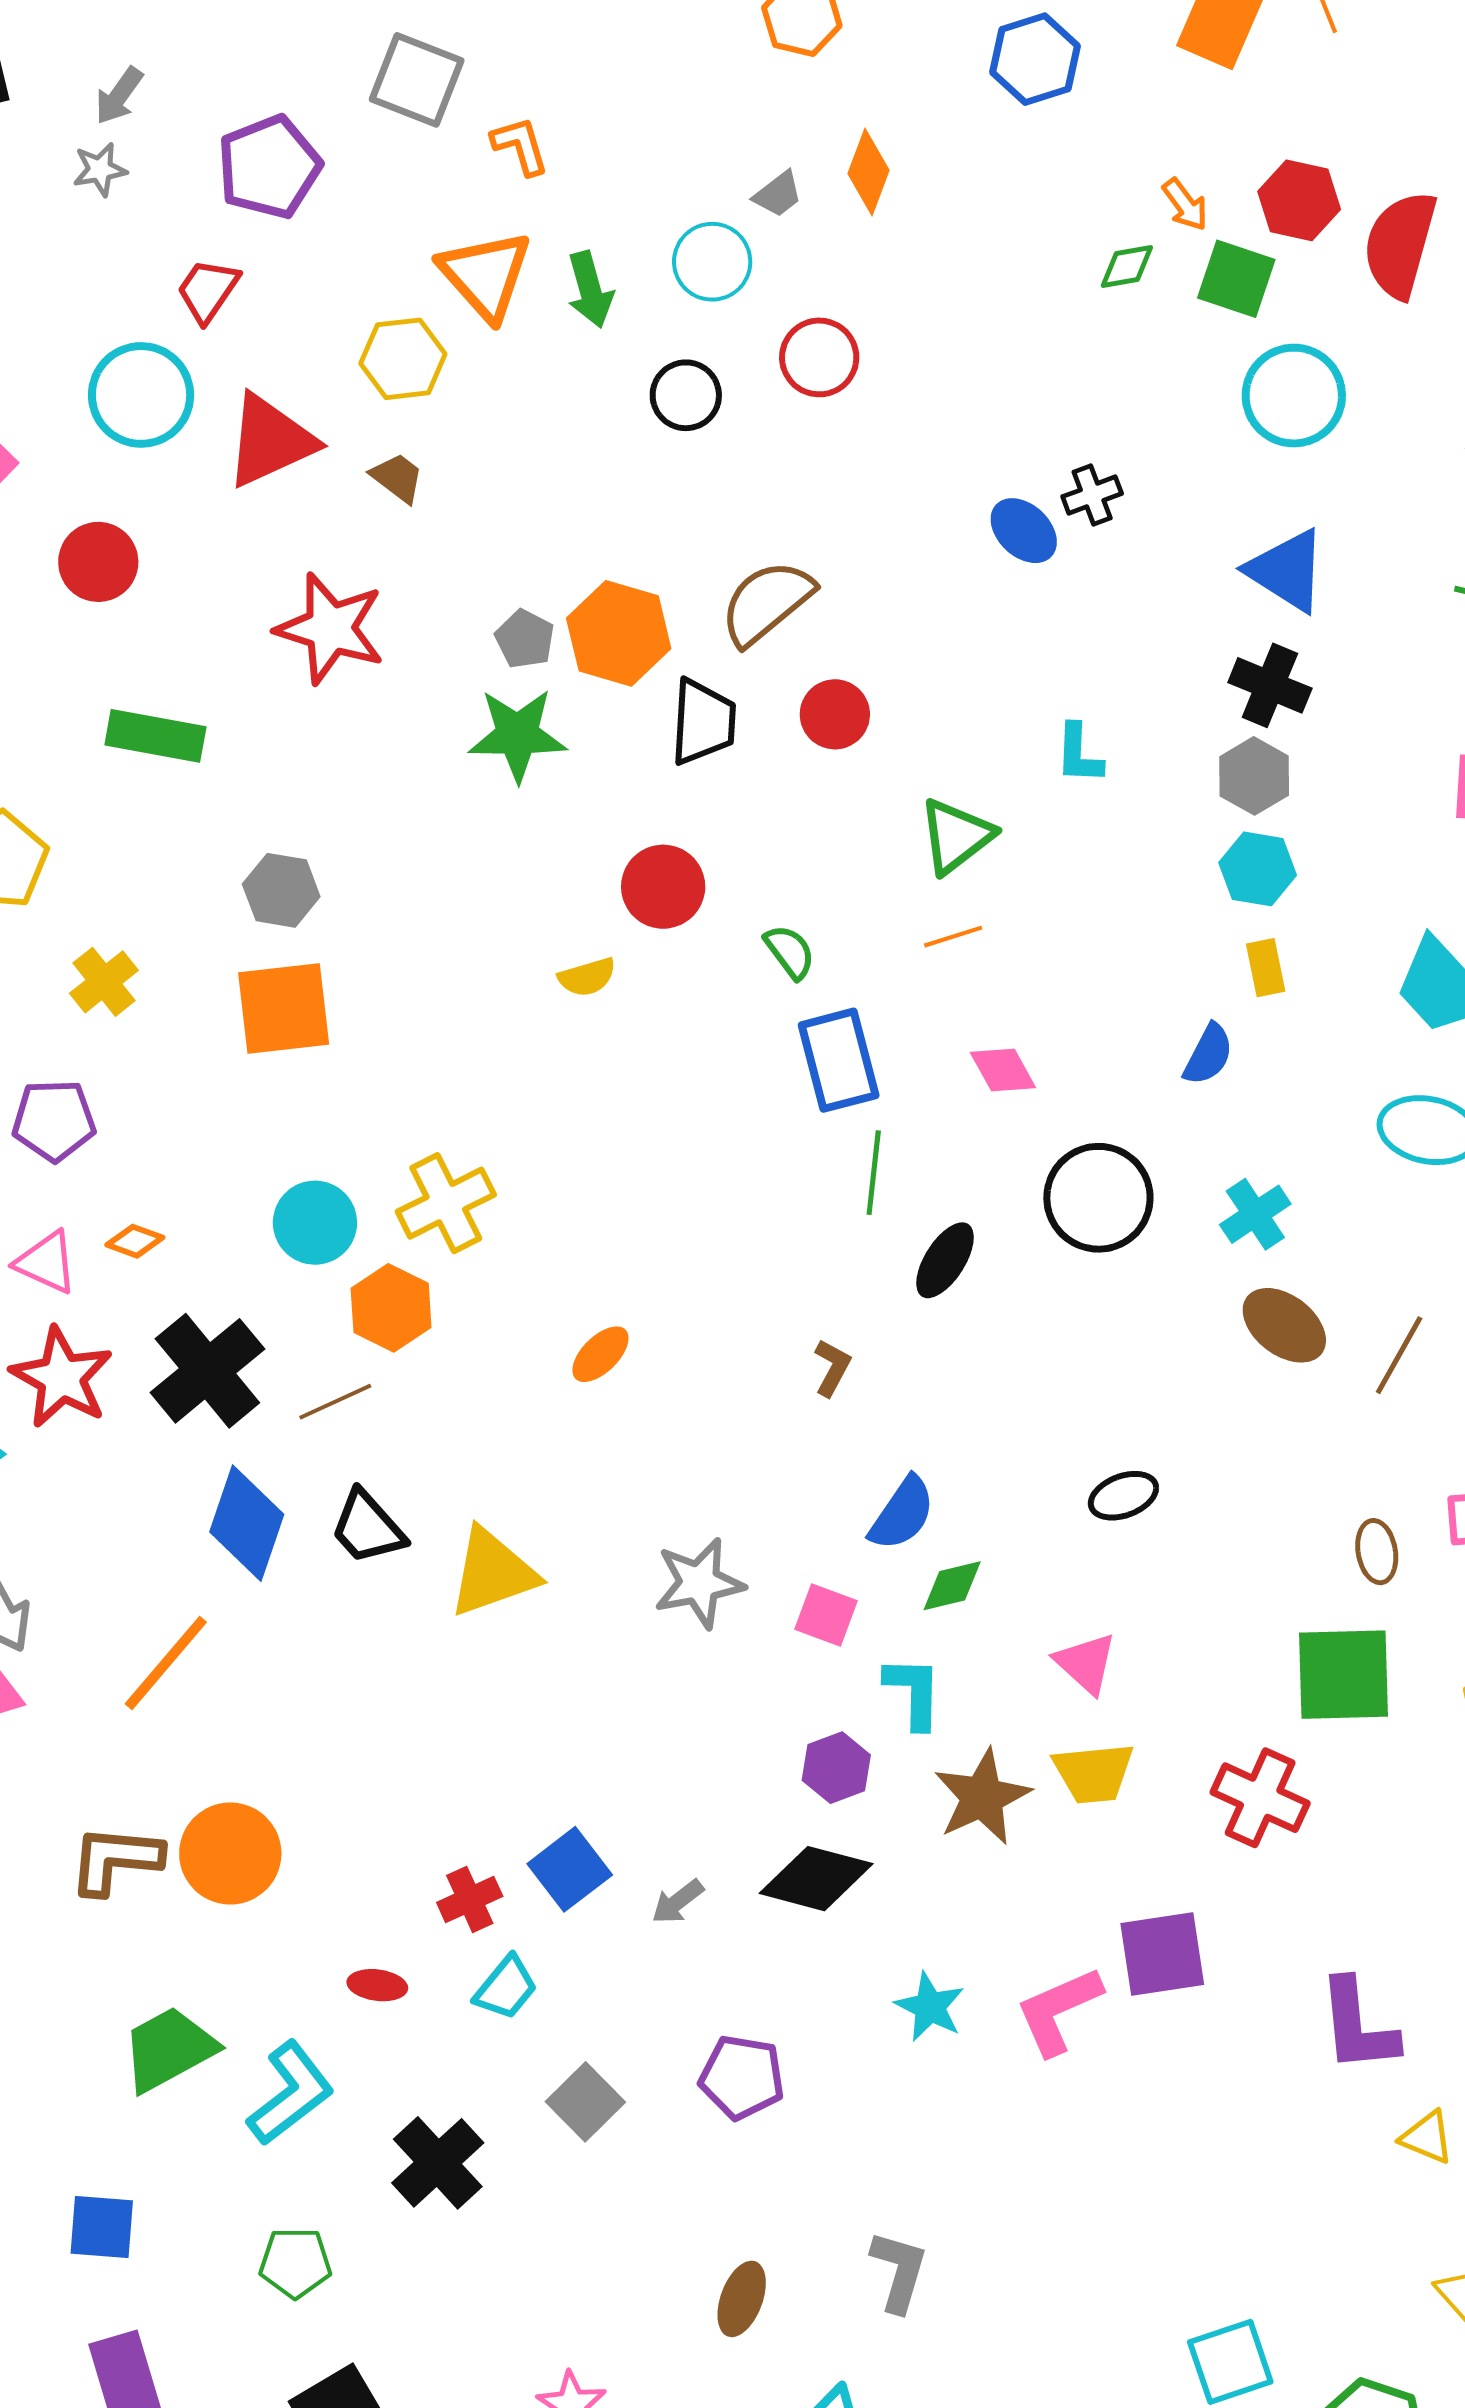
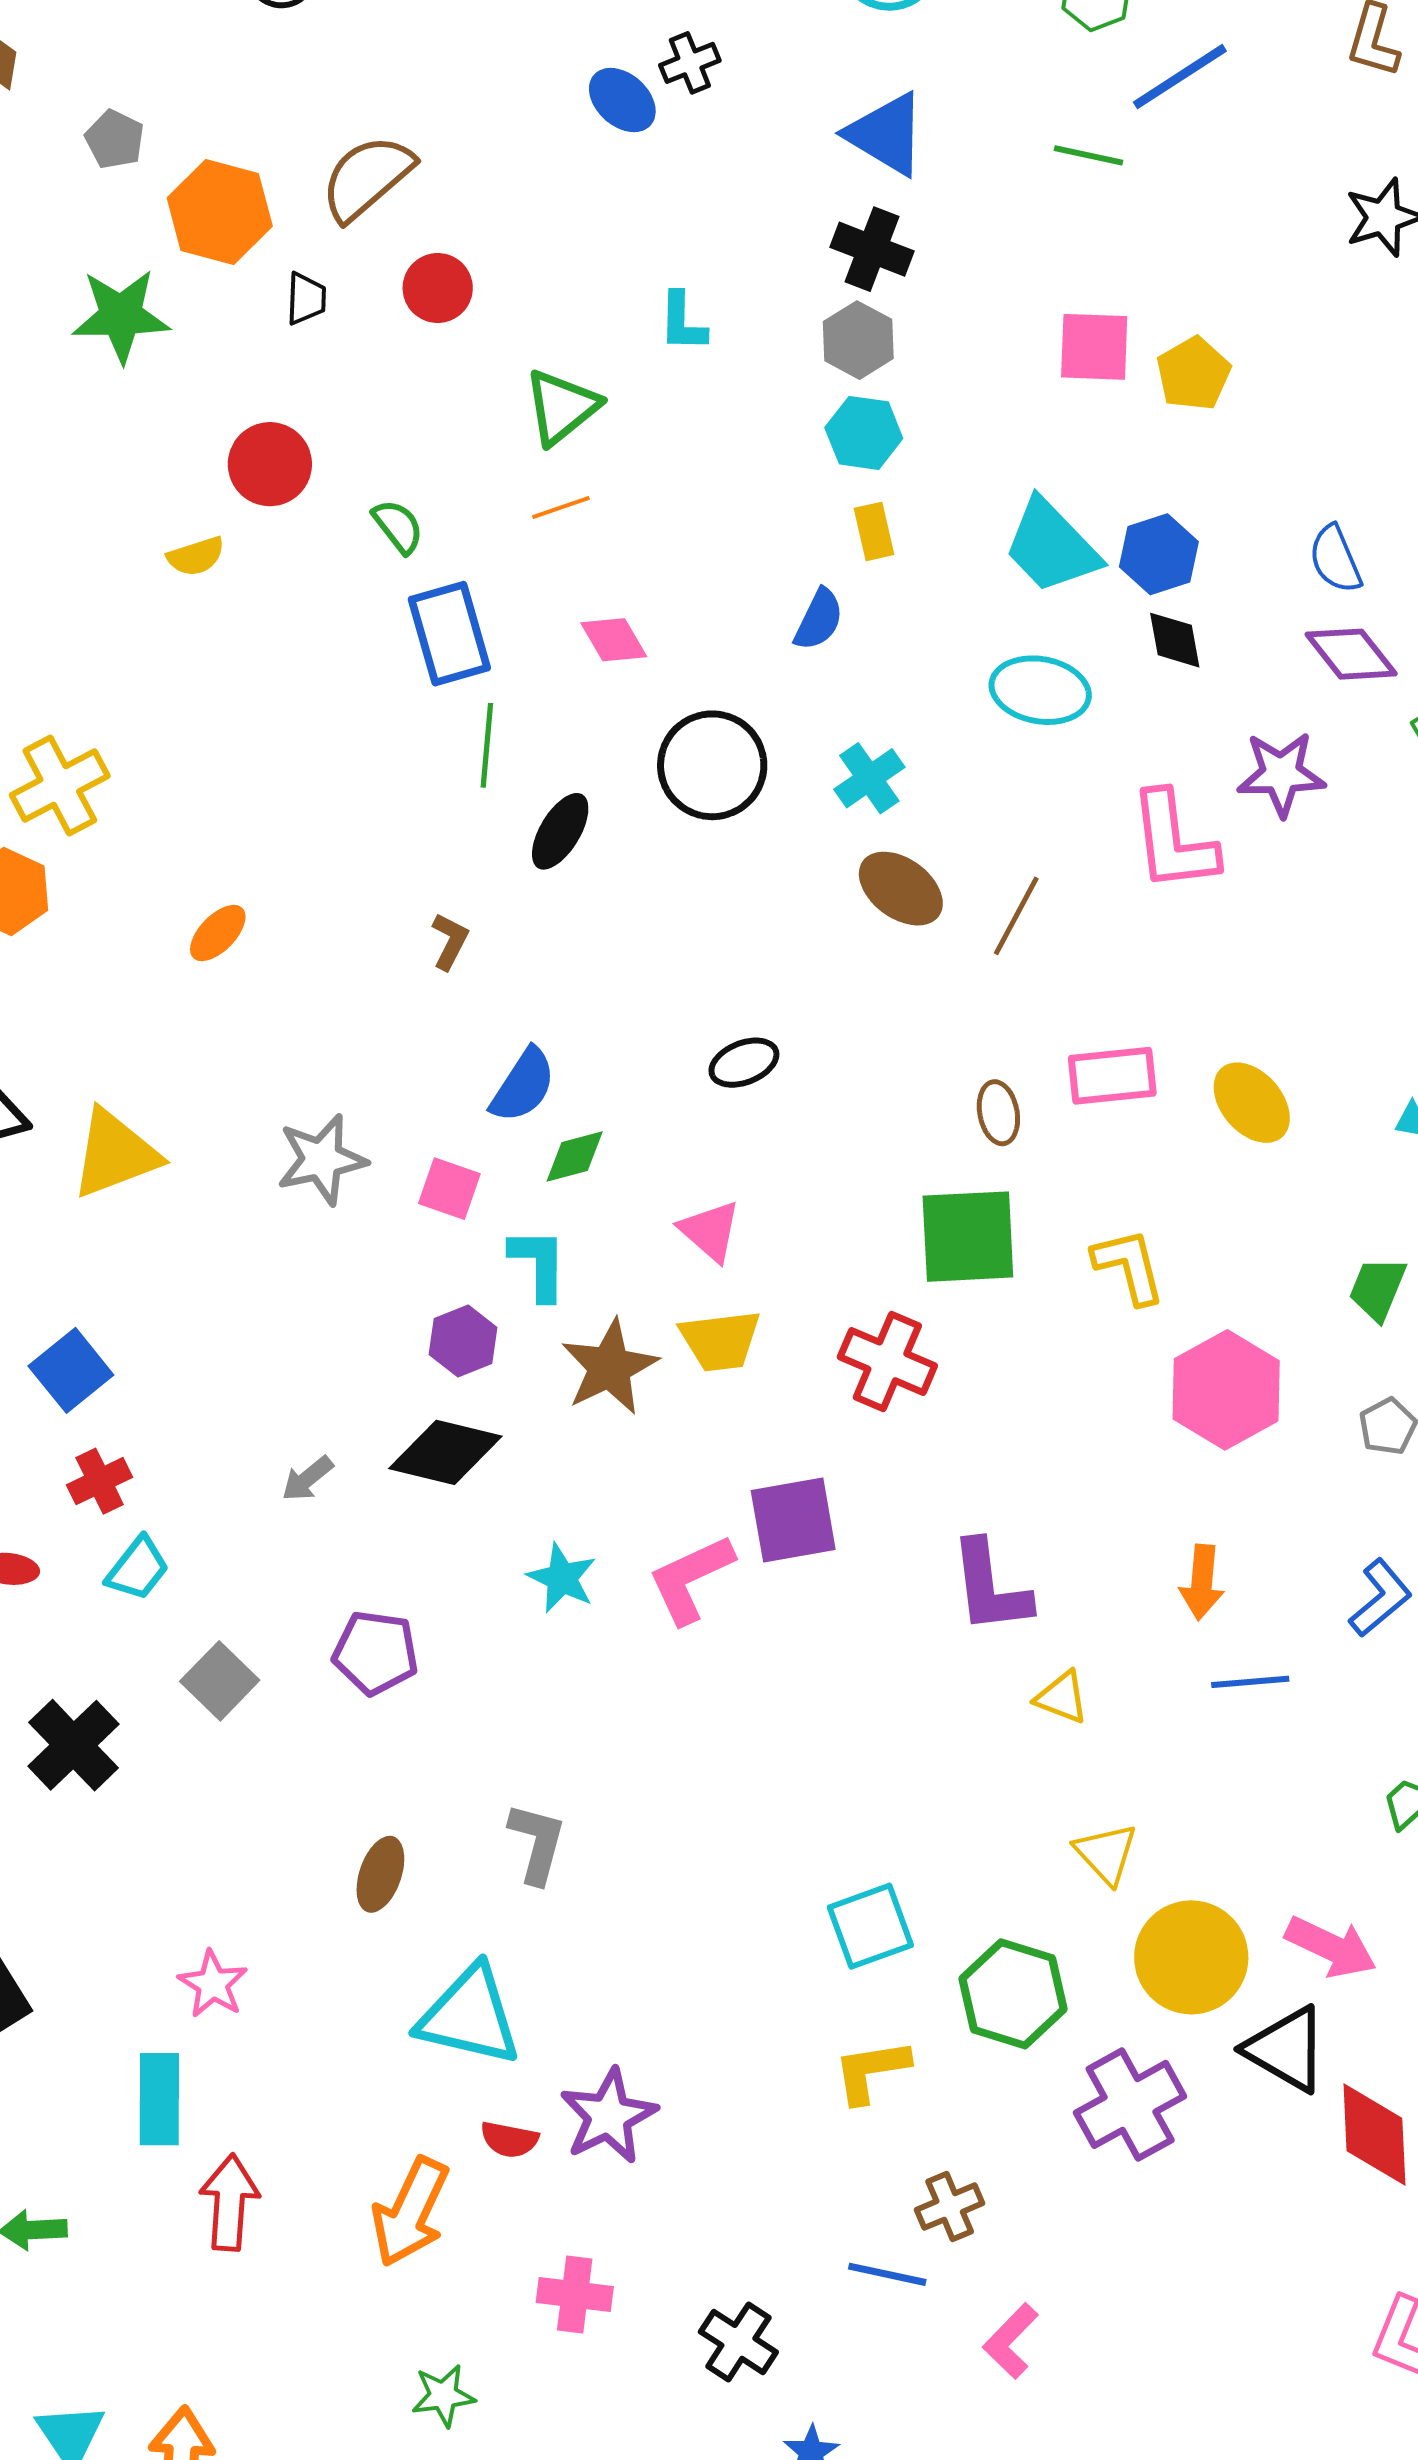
gray pentagon: (525, 639) -> (115, 139), moved
black trapezoid: (703, 722) -> (306, 299), size x0.6
blue square: (570, 1869) -> (71, 1370), moved

